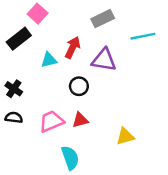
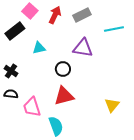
red arrow: (73, 47) -> (55, 15), moved
red triangle: (80, 120) -> (64, 96), size x1.5
pink trapezoid: (51, 121) -> (32, 107), moved, turned -85
yellow triangle: (125, 136) -> (112, 105), moved, turned -35

